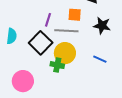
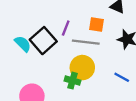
cyan semicircle: (12, 36) -> (23, 44), turned -56
black square: (41, 43) -> (43, 41), moved

